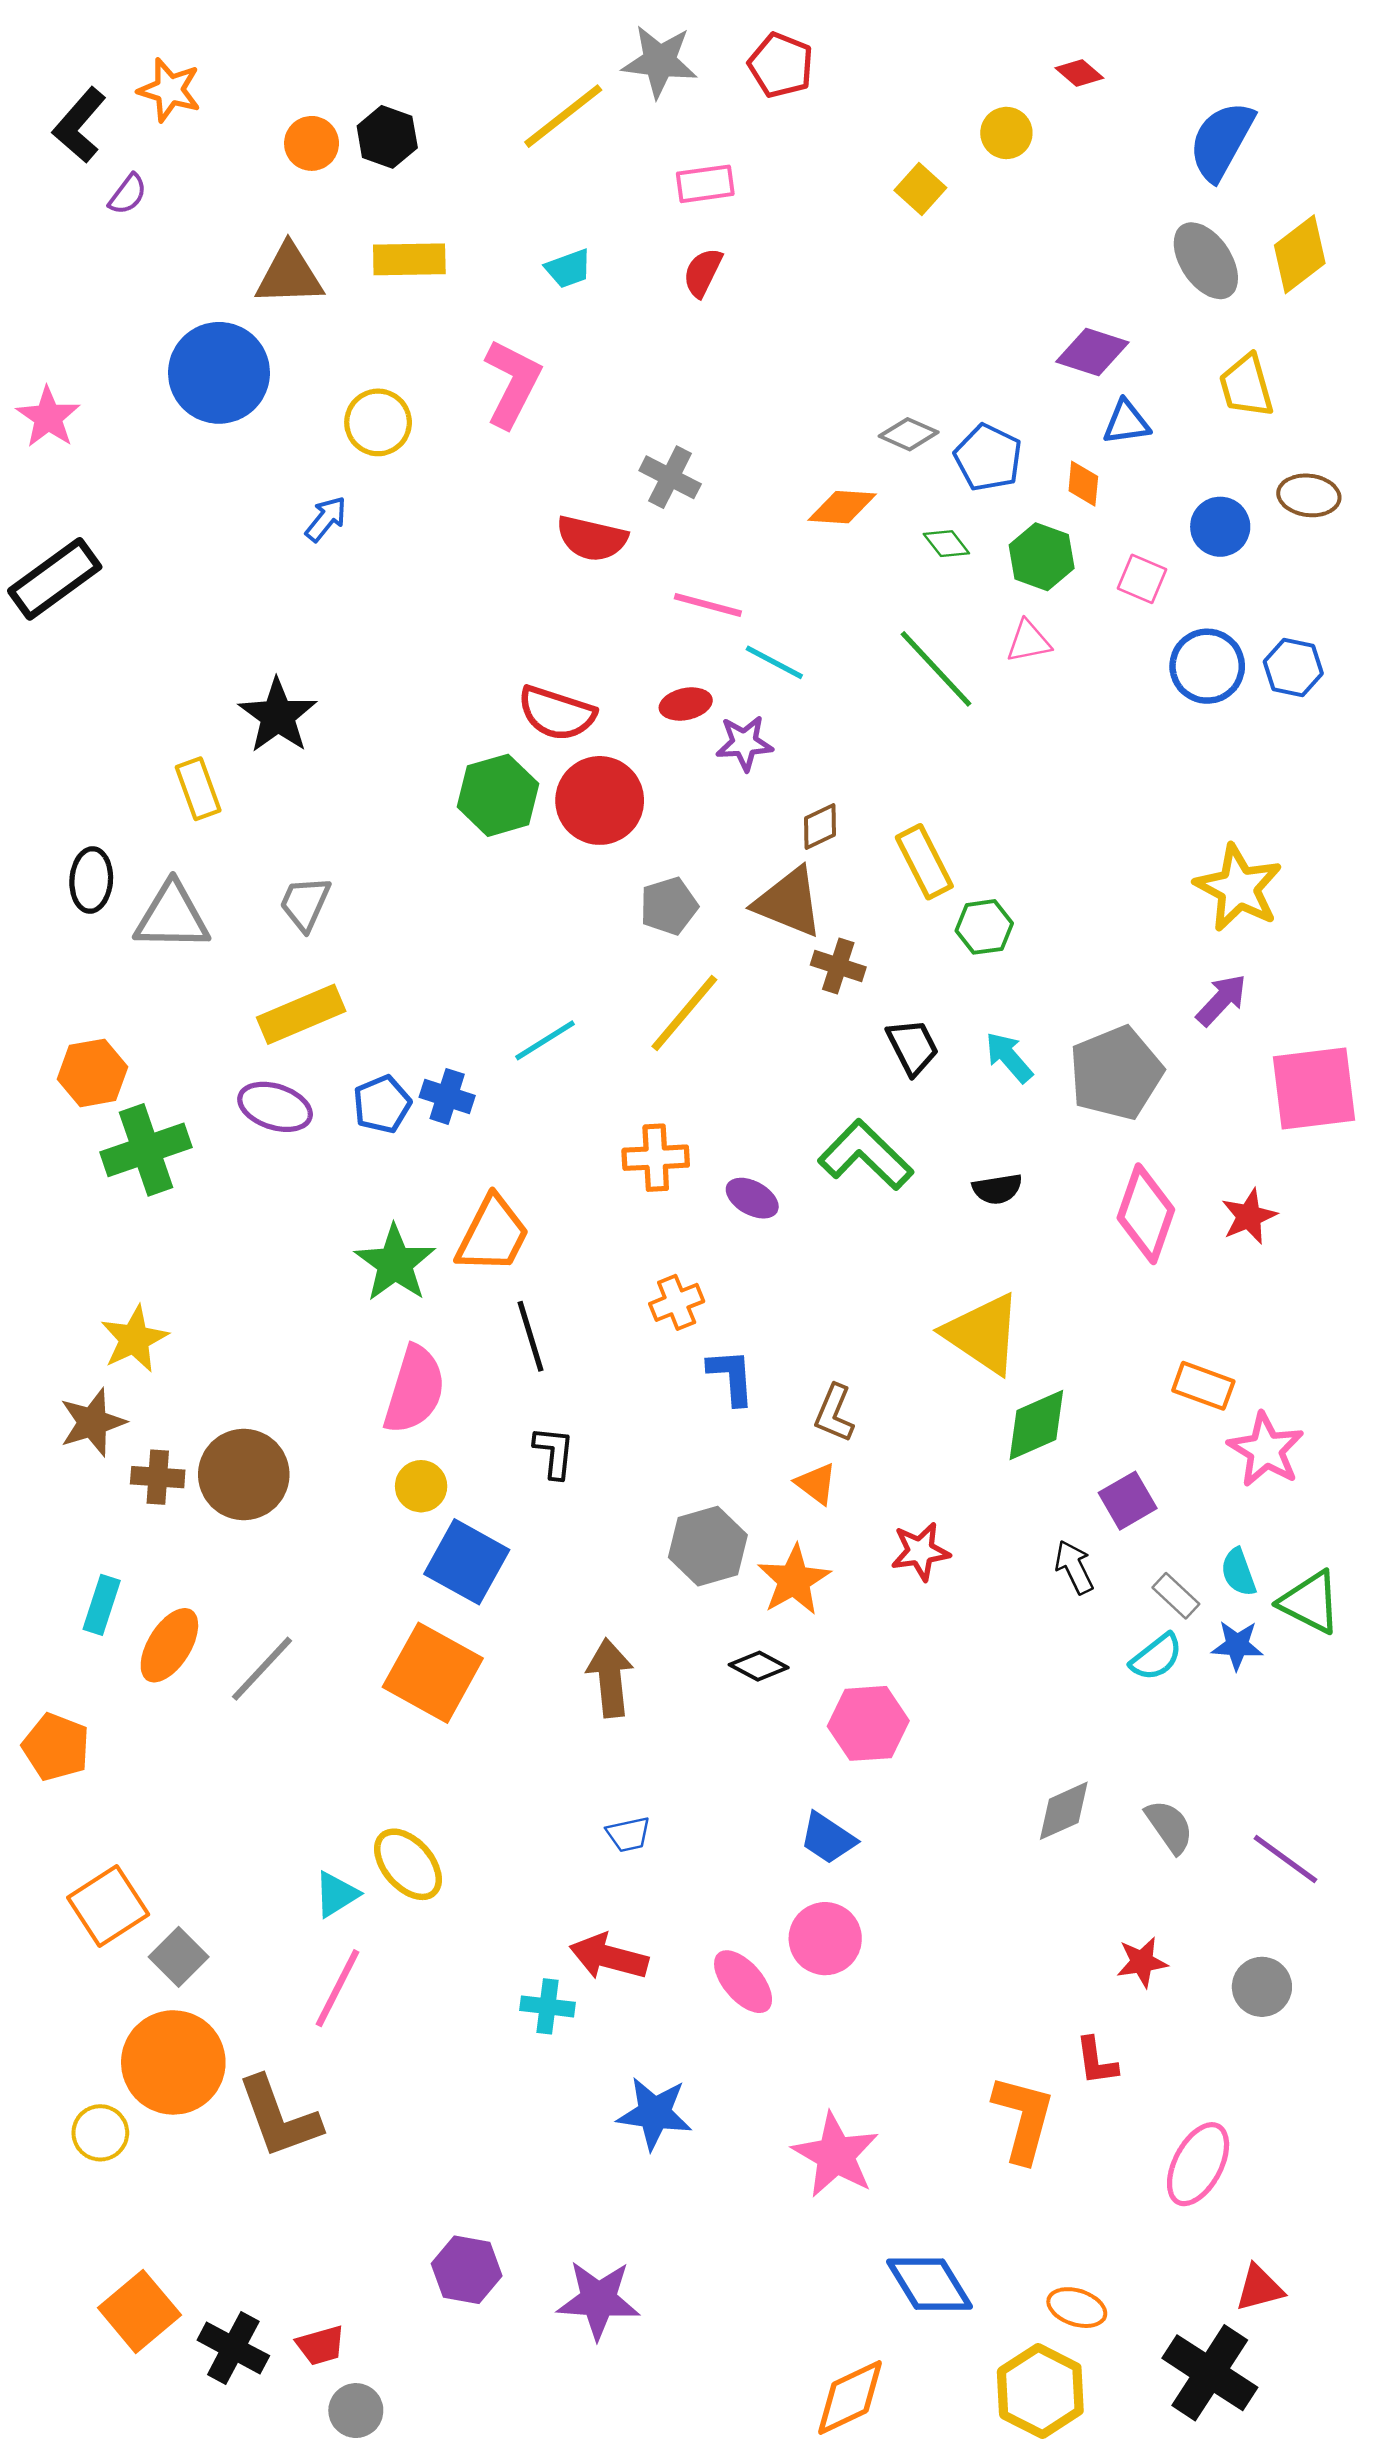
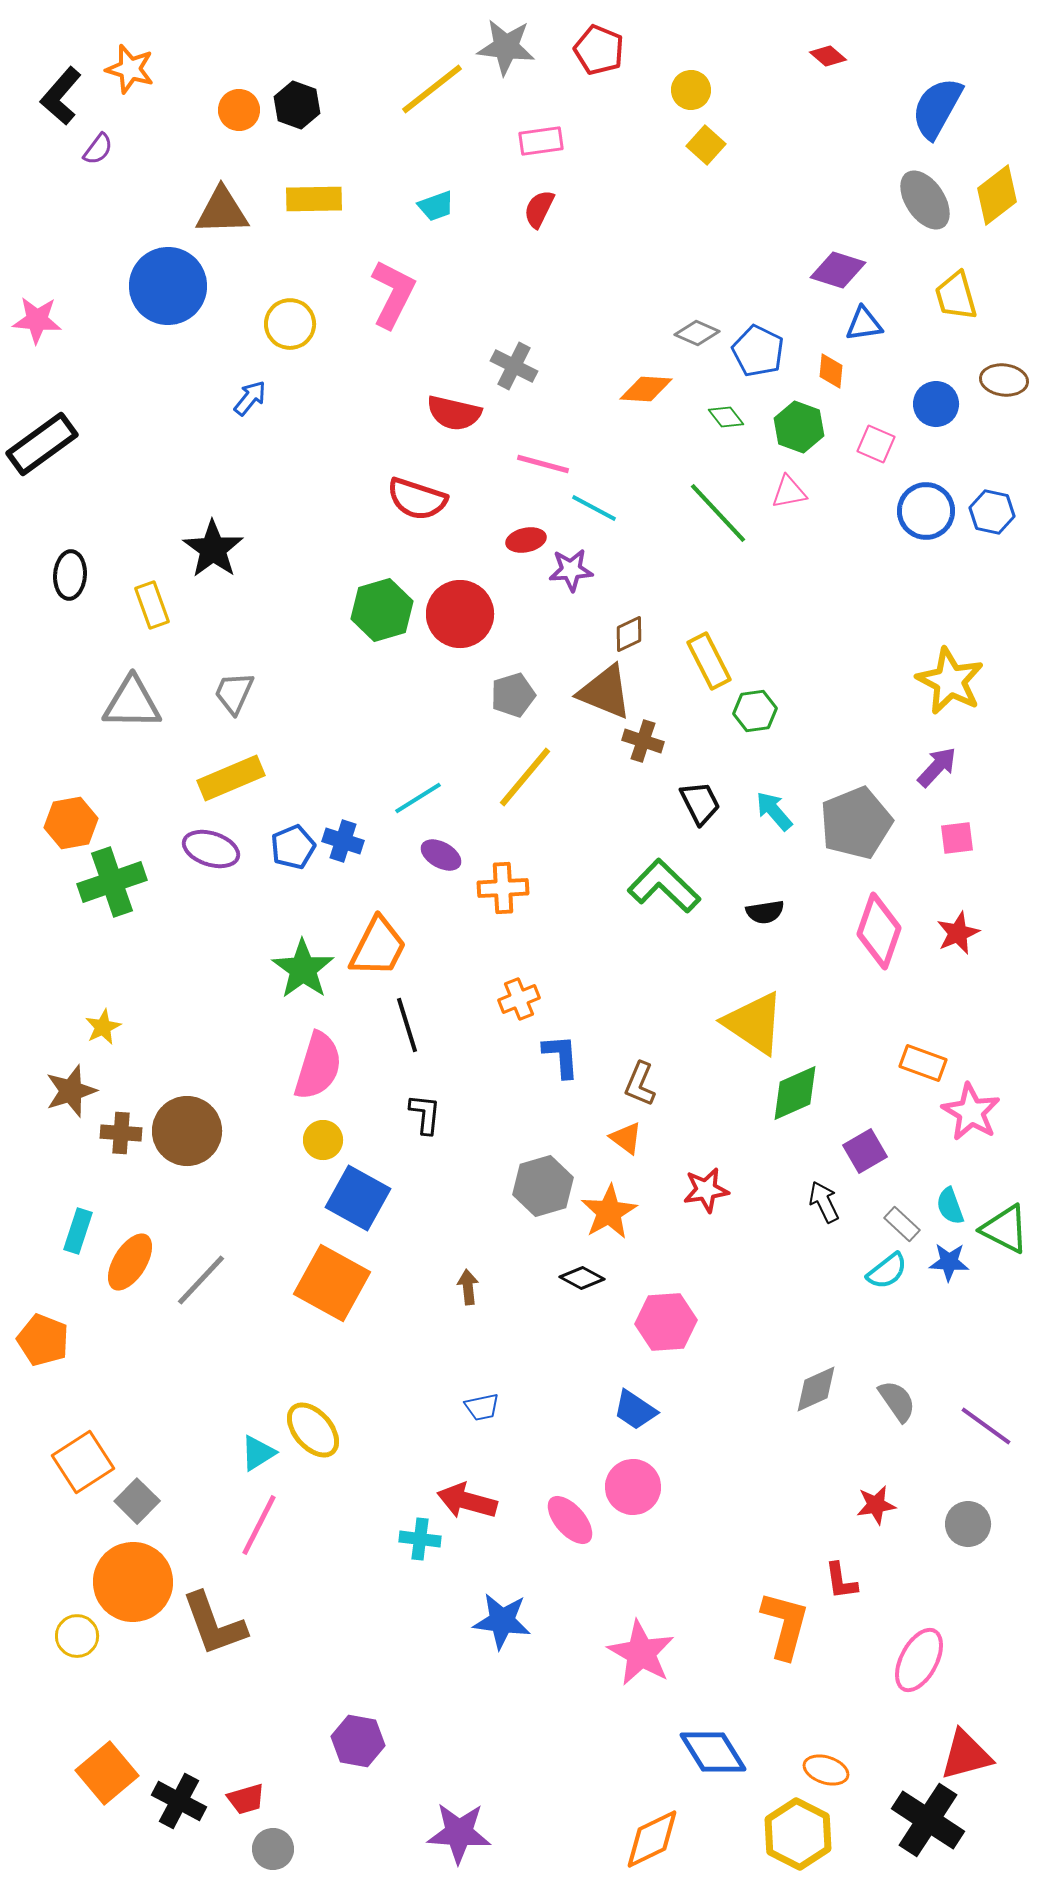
yellow circle: (1006, 133) -> (691, 90), moved
pink star: (48, 417) -> (37, 320), turned -30
red semicircle: (557, 713) -> (417, 499), moved
black ellipse: (91, 880) -> (70, 575), moved
pink square: (1314, 1089) -> (957, 838), moved, size x0.5
purple ellipse: (752, 1198) -> (441, 855), moved
yellow star: (134, 1339) -> (103, 1027), size x0.7
brown arrow: (610, 1678) -> (468, 1287), size x0.6
red triangle: (1259, 2288) -> (966, 1755), size x1.4
purple star: (598, 2300) -> (459, 1833), moved

